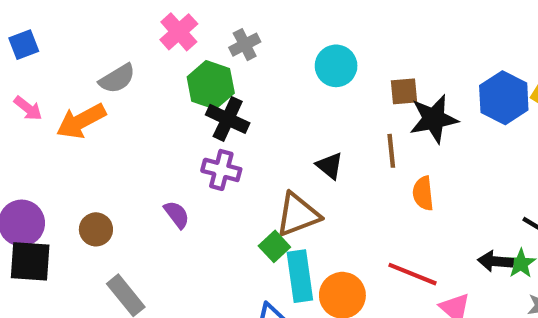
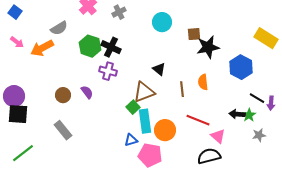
blue square: (24, 45) -> (15, 12), turned -32
green hexagon: (211, 85) -> (90, 46), moved
blue hexagon: (504, 98) -> (241, 67), moved
brown line: (391, 151) -> (182, 89), moved
brown circle: (96, 229) -> (63, 95), moved

